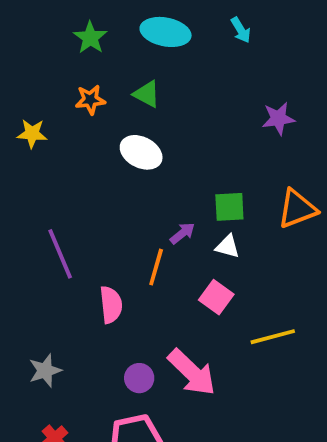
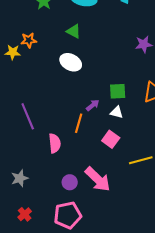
orange star: (90, 100) -> (29, 40), moved

